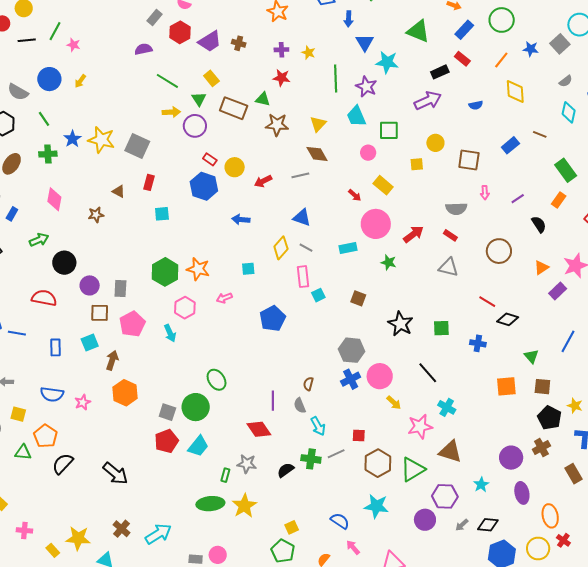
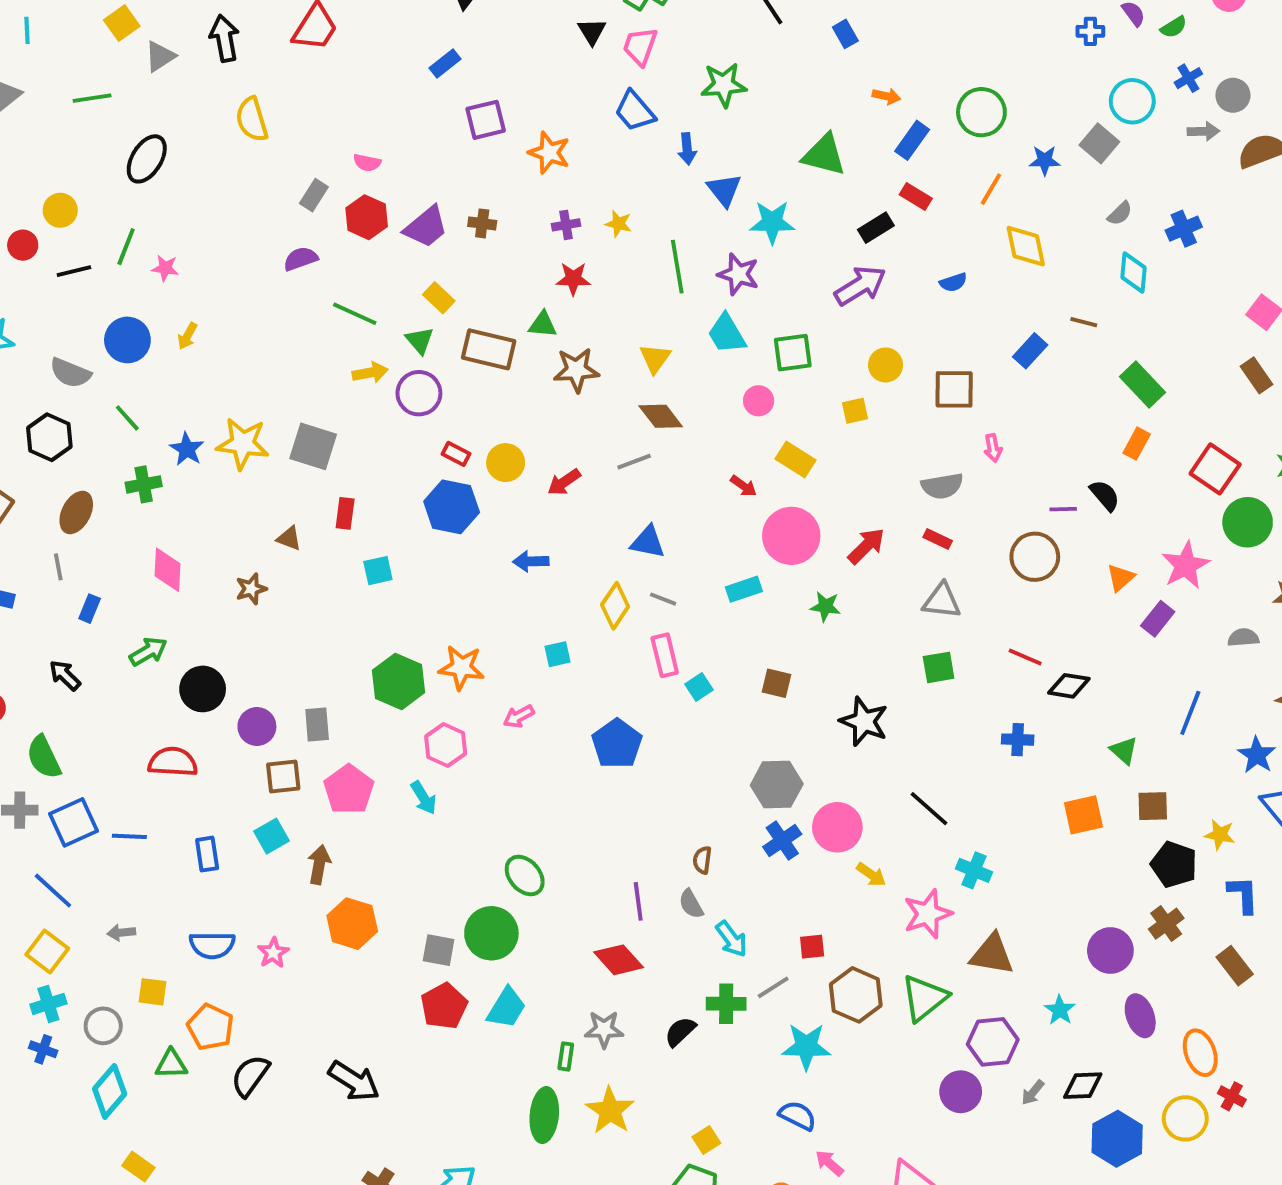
purple line: (518, 199) -> (1063, 509), moved, turned 40
green square: (441, 328) -> (939, 667), moved
green ellipse: (210, 504) -> (544, 1115), turned -72
cyan star: (376, 506) -> (806, 1047), moved

